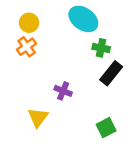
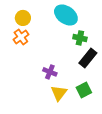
yellow triangle: (38, 117) -> (59, 93), moved
green square: (106, 128) -> (84, 90), moved

